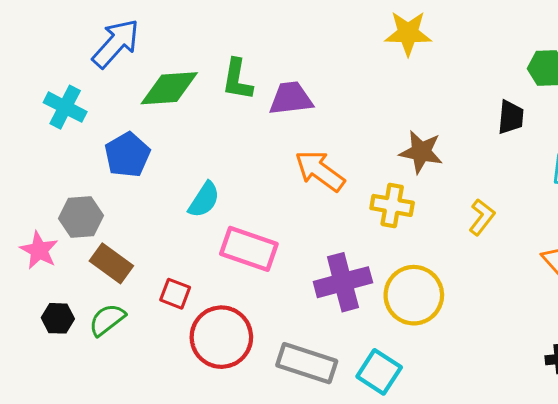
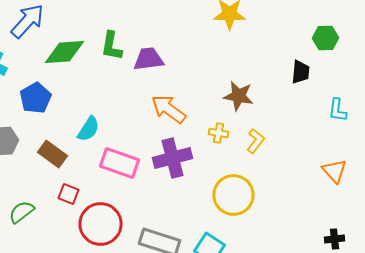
yellow cross: (392, 205) -> (218, 133), size x0.7
yellow L-shape: (482, 217) -> (256, 141), moved
brown rectangle: (111, 263) -> (52, 154), moved
purple cross: (343, 282) -> (172, 158), moved

